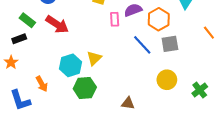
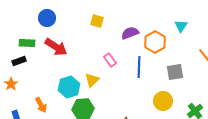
pink rectangle: (115, 19) -> (110, 60), moved, turned -32
green rectangle: (27, 20) -> (27, 43), turned -35
gray square: (170, 44) -> (175, 72), moved
blue line: (142, 45) -> (139, 67), turned 45

